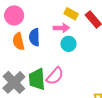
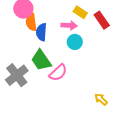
orange semicircle: (18, 41) -> (31, 22), moved
green trapezoid: (37, 79) -> (41, 60), moved, turned -35

